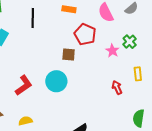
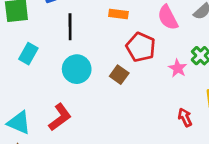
brown square: (69, 55) -> (119, 75), turned 32
cyan circle: (56, 81) -> (77, 69), moved

